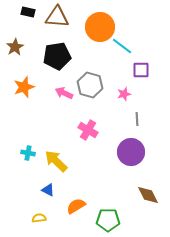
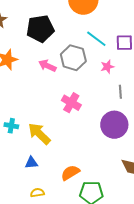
cyan line: (122, 46) -> (96, 39), moved
blue triangle: (48, 190) -> (31, 163), turned -32
orange semicircle: (76, 206) -> (70, 173), moved
yellow semicircle: (39, 218) -> (37, 193), moved

